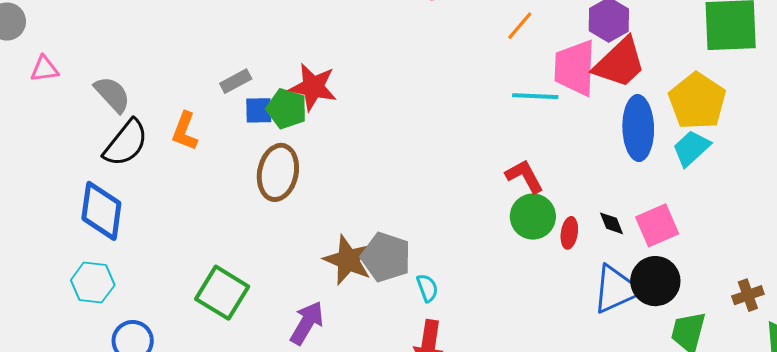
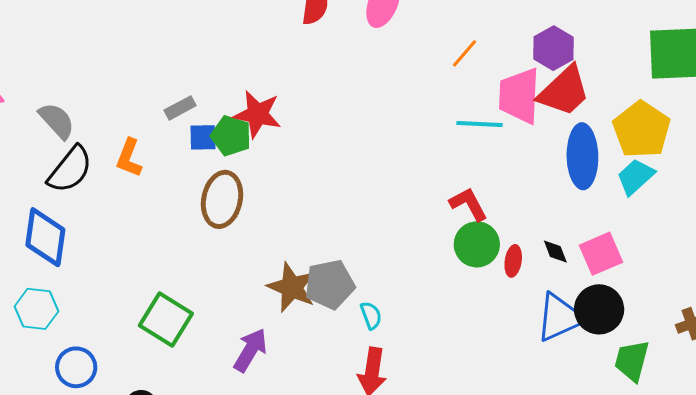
gray pentagon: (386, 257) -> (330, 284), turned -30

